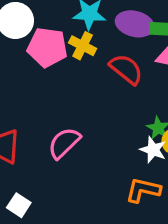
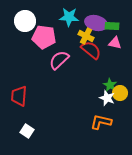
yellow cross: (83, 46) -> (86, 36), moved
pink semicircle: (64, 143) -> (59, 60), moved

